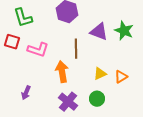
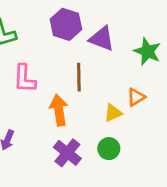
purple triangle: (99, 32) -> (102, 39), moved
pink L-shape: (38, 50) -> (25, 79), turned 75
orange triangle: (121, 77) -> (136, 97), moved

